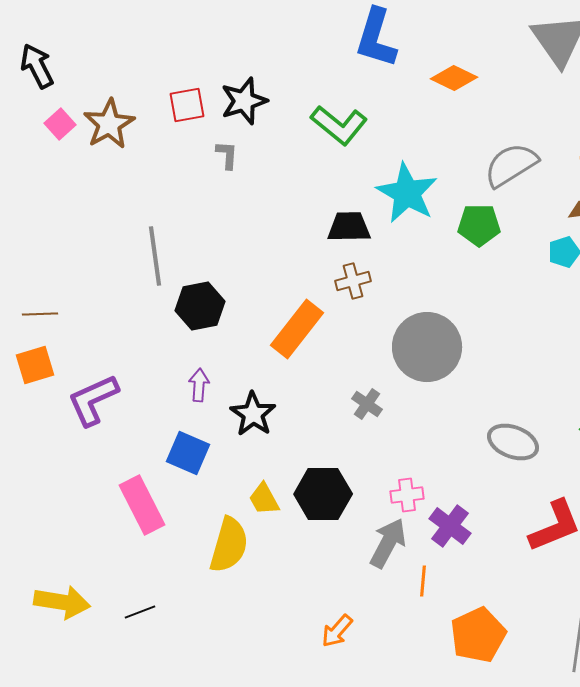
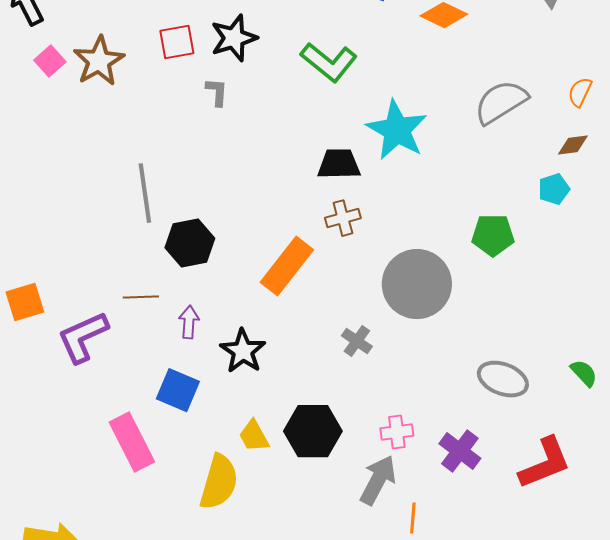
green pentagon: (479, 225) -> (493, 235), moved
brown line: (40, 314) -> (141, 297), moved
purple cross: (450, 526) -> (460, 451), moved

